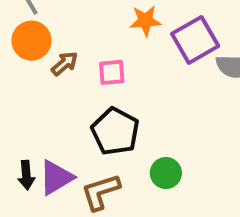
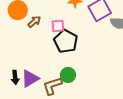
black pentagon: (115, 131) -> (66, 41), moved
green circle: (166, 173) -> (68, 75), moved

